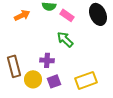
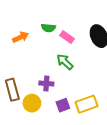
purple square: (54, 81) -> (63, 105), moved

